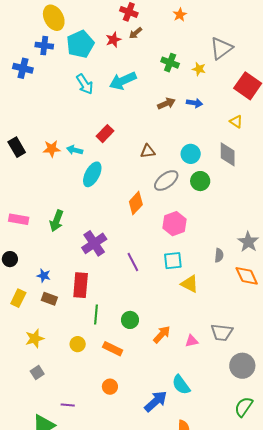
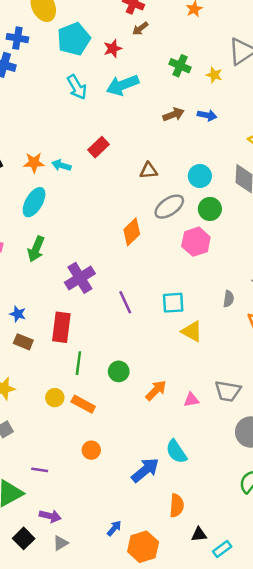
red star: (113, 40) -> (113, 49), moved
blue cross: (44, 46) -> (17, 38), moved
cyan ellipse: (92, 174) -> (34, 202), moved
pink hexagon: (175, 224) -> (196, 242), moved
orange rectangle: (113, 349) -> (83, 404), moved

